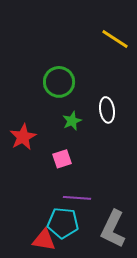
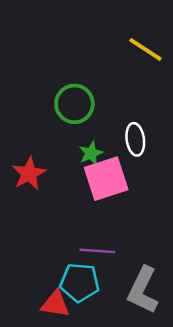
pink square: (62, 159) -> (106, 179), moved, size x1.8

